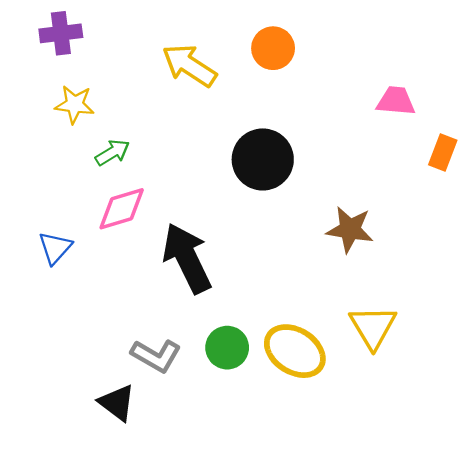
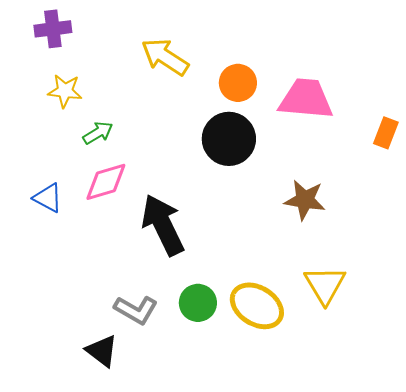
orange circle: (273, 48) -> (238, 83), moved
pink trapezoid: (396, 101) -> (306, 99), moved, size x1.6
blue triangle: (55, 248) -> (48, 198), moved, turned -44

